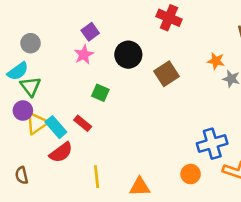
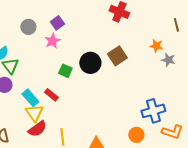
gray circle: (30, 43) -> (28, 27), moved
black circle: (128, 55) -> (90, 63), moved
yellow triangle: (37, 123) -> (34, 113), moved, turned -30
red semicircle: (61, 152) -> (37, 129), moved

